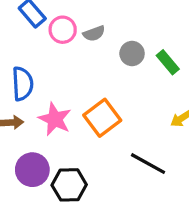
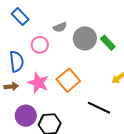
pink circle: (63, 30) -> (40, 45), moved
gray circle: (132, 53) -> (85, 38), size x1.5

